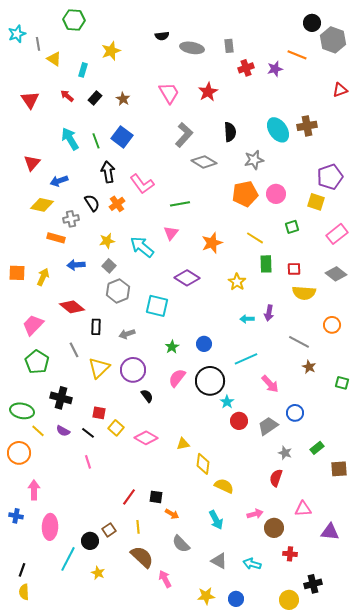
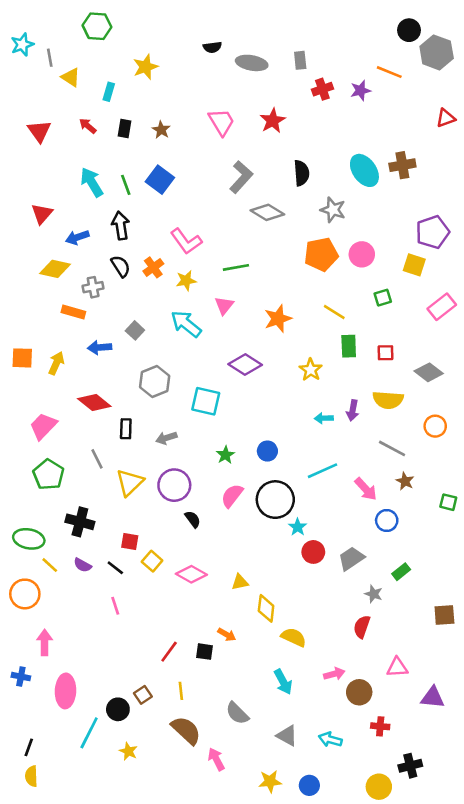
black rectangle: (95, 98) -> (124, 128), turned -32
gray star: (254, 160) -> (333, 210), turned 30
black arrow: (108, 172) -> (121, 226), moved
yellow star: (107, 241) -> (186, 281), moved
gray square: (109, 266) -> (135, 330), moved
gray diamond: (336, 274) -> (429, 372), moved
yellow semicircle: (304, 293) -> (388, 400), moved
pink arrow: (270, 384) -> (366, 489), moved
blue circle: (295, 413) -> (387, 521), moved
green rectangle: (317, 448) -> (401, 572), moved
orange arrow: (172, 514) -> (227, 635), moved

